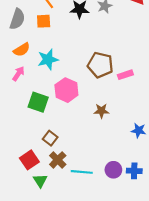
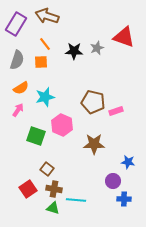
brown star: (101, 111) -> (94, 144), size x1.5
brown cross: (58, 160) -> (54, 189), turned -35
purple circle: (113, 170) -> (113, 181), moved
green triangle: (40, 181) -> (53, 208), moved, turned -40

